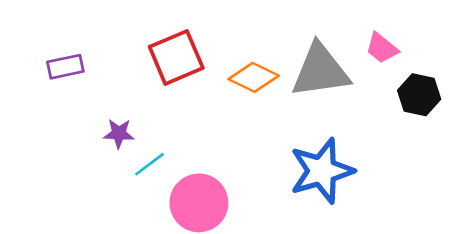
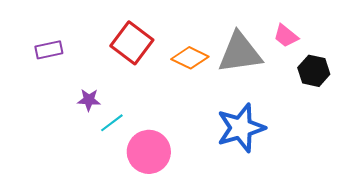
red square: (176, 57) -> (132, 43), turned -30

